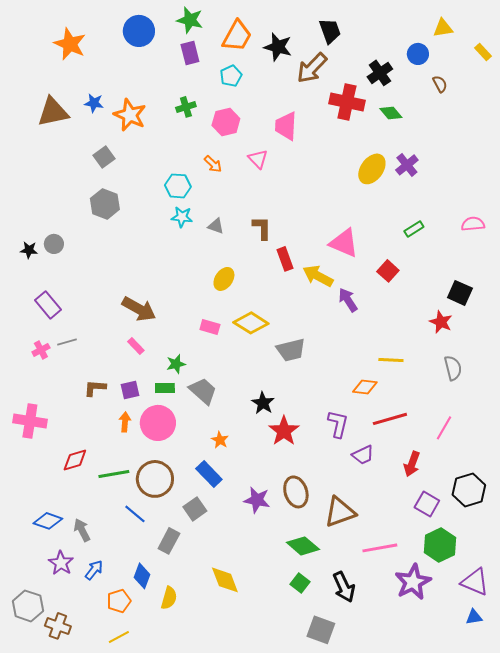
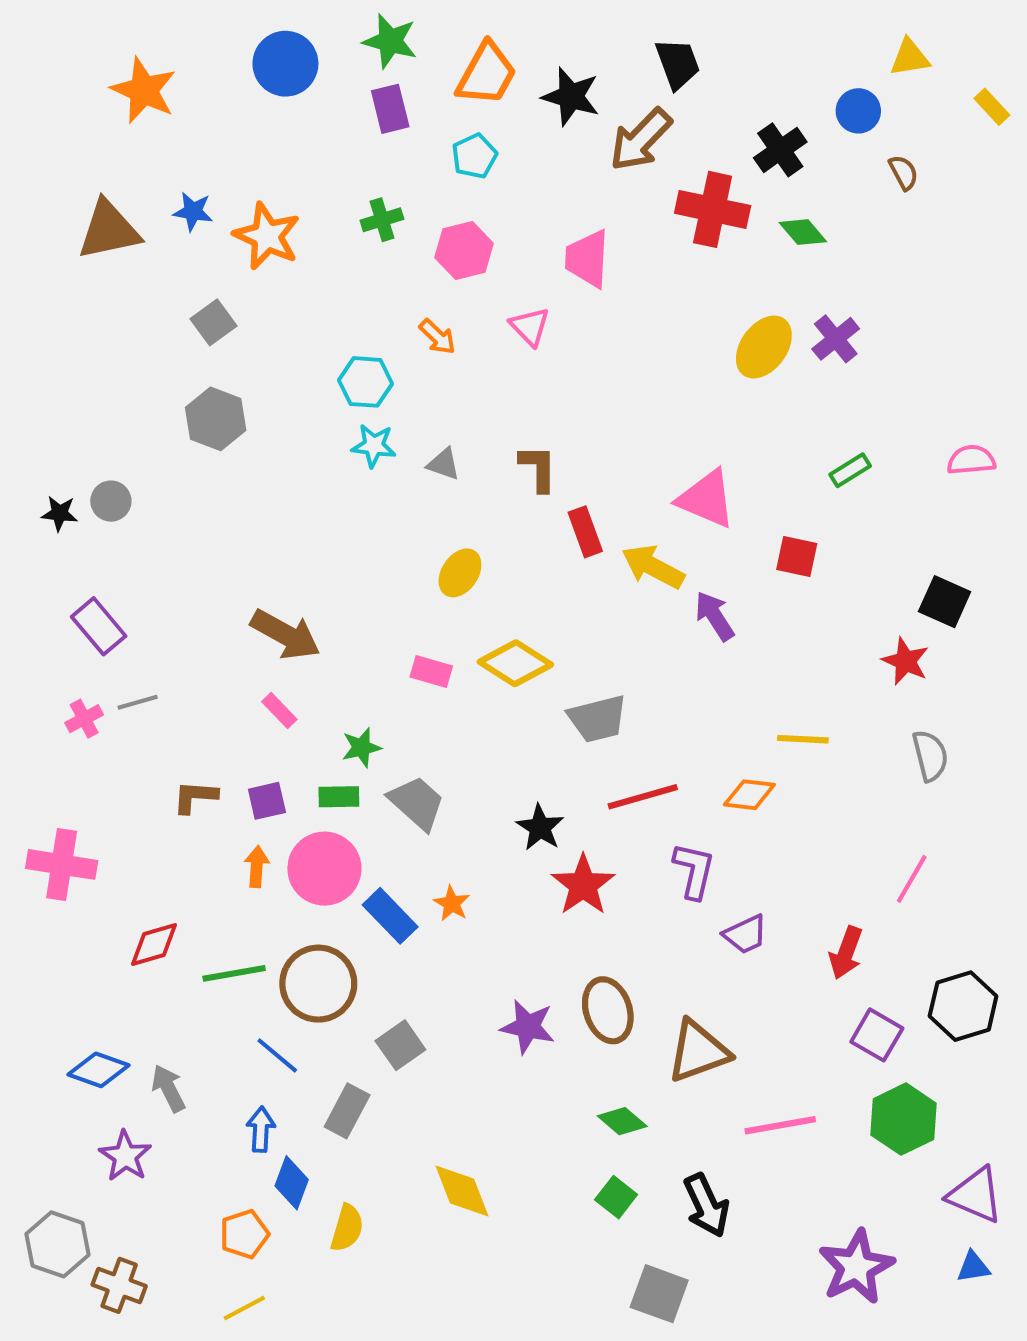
red square: (388, 271) -> (797, 556), turned -30
red line: (390, 419) -> (643, 797), moved
blue rectangle: (209, 474) -> (390, 916), moved
green diamond: (303, 546) -> (622, 1121), size x0.7
blue arrow: (94, 570) -> (261, 1129), moved, turned -35
purple star: (413, 582) -> (856, 1267), moved

